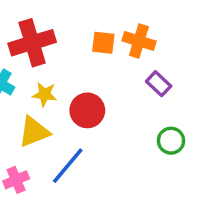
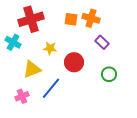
yellow star: (45, 94) -> (50, 48), moved
red circle: (87, 110) -> (74, 62), moved

